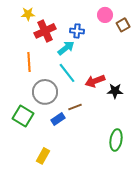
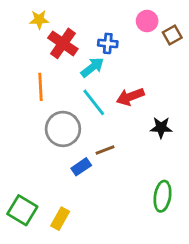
red cross: (45, 31) -> (63, 43), turned -30
red arrow: (95, 81) -> (130, 97), moved
green square: (23, 116) -> (22, 210), moved

